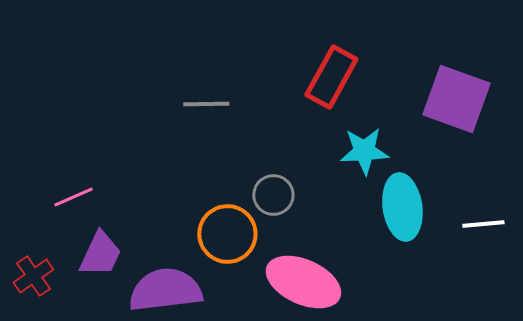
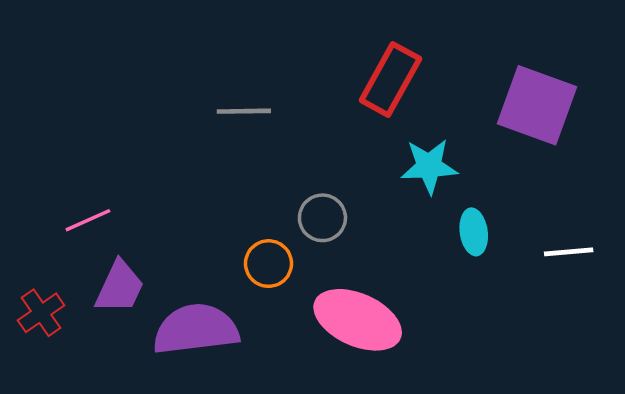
cyan ellipse: (402, 207) -> (474, 232), size x0.6
orange circle: (227, 234) -> (269, 264), size x0.7

